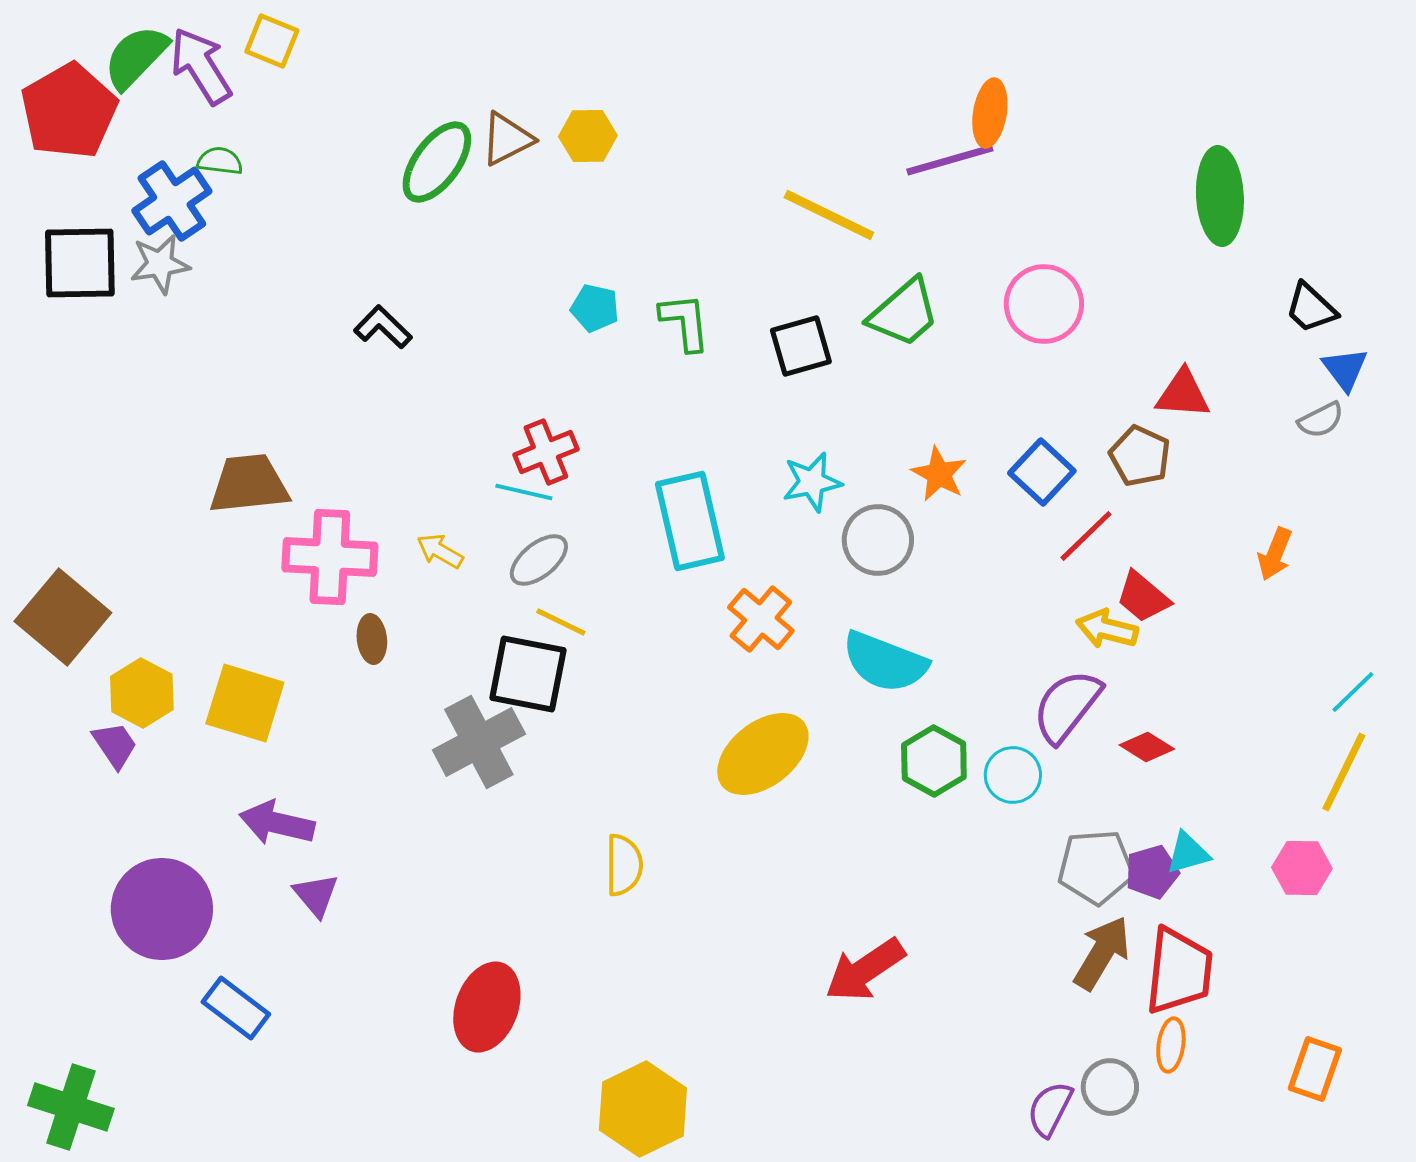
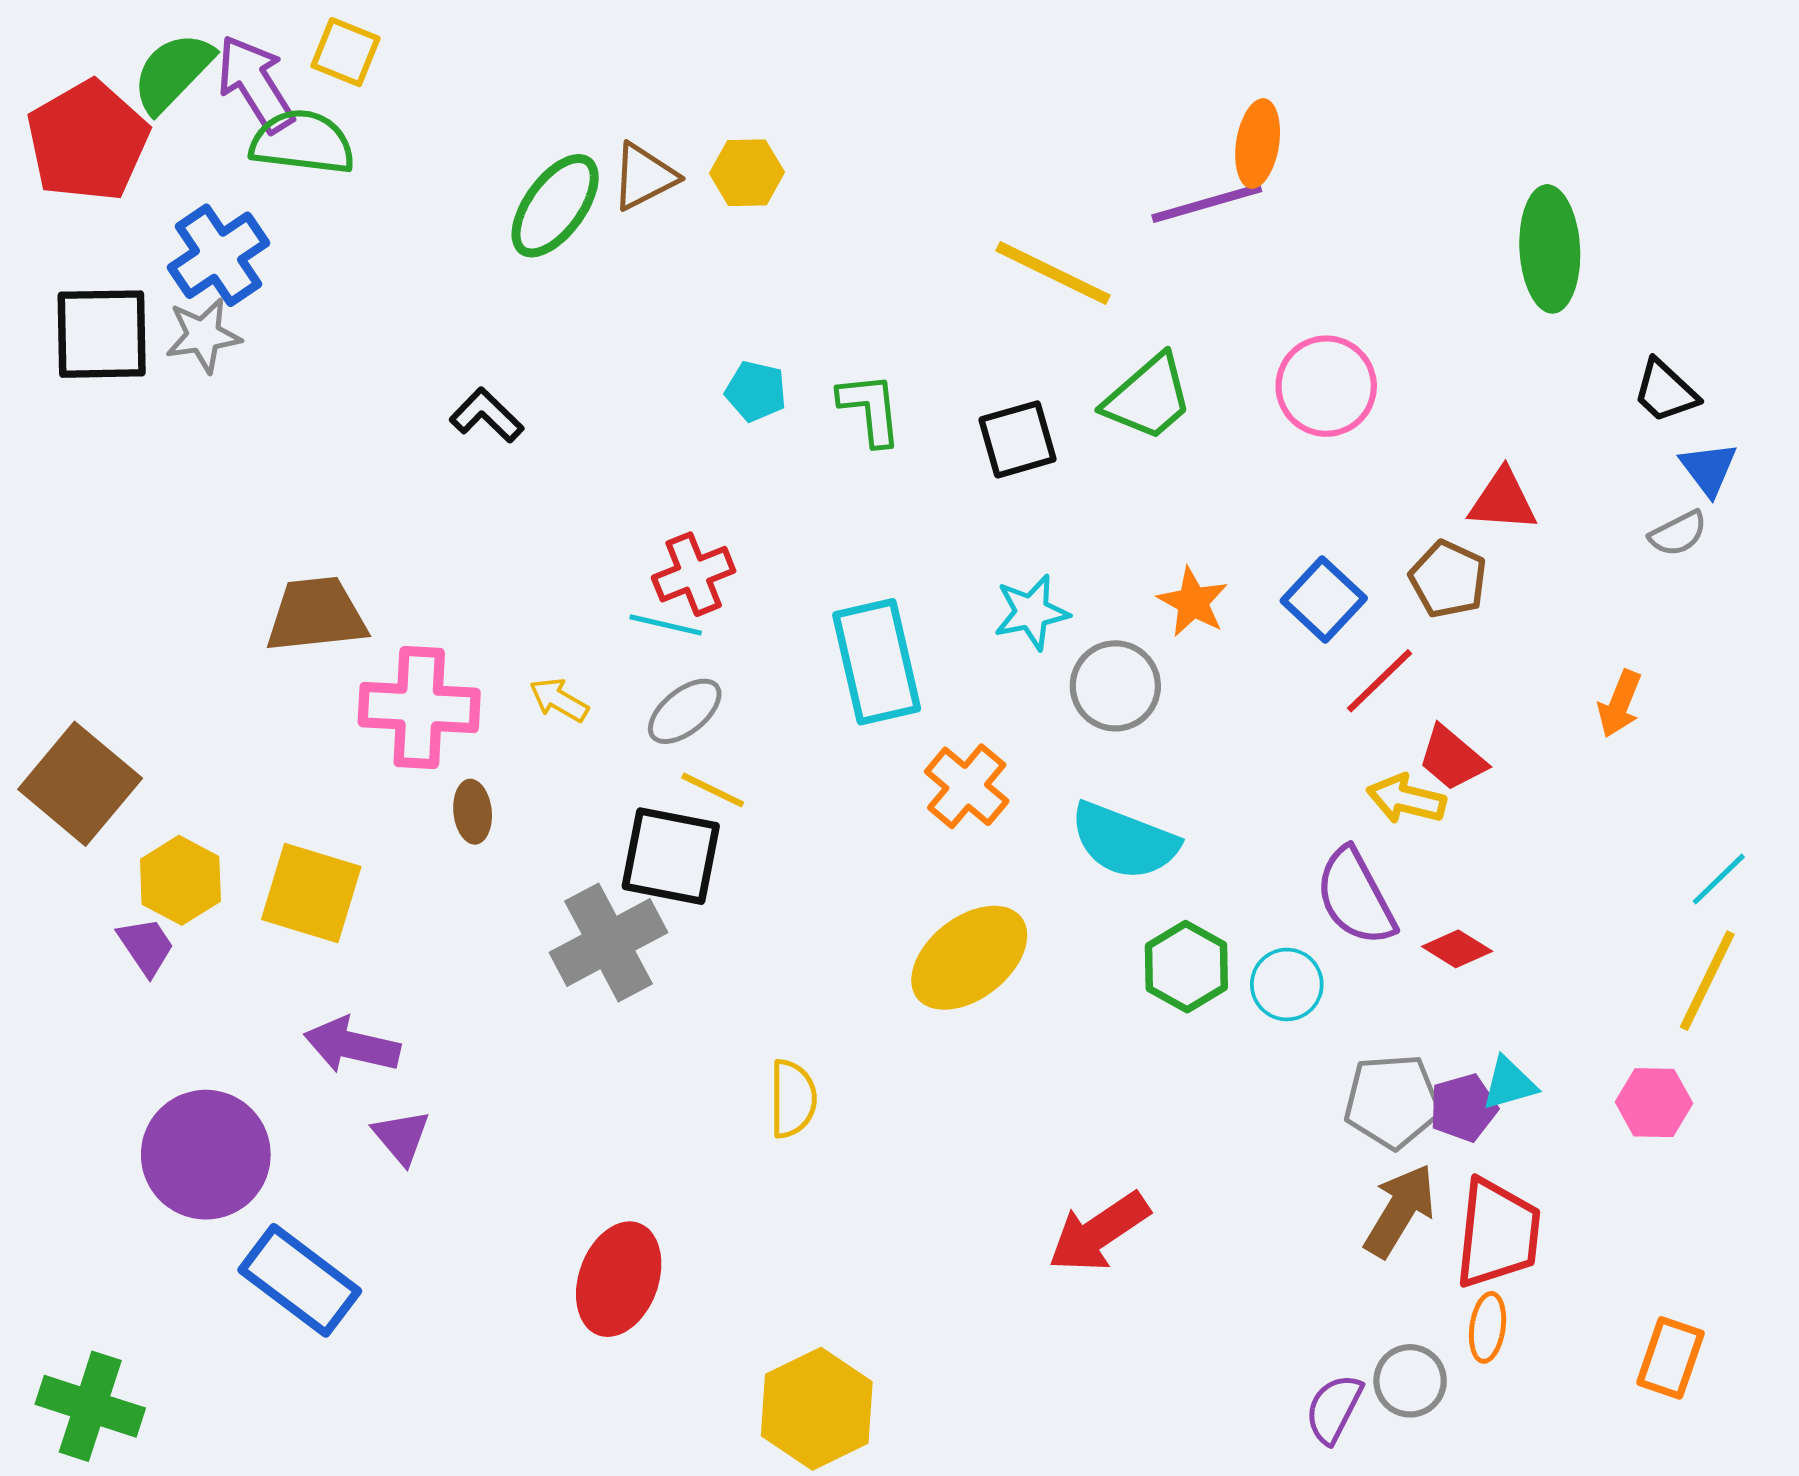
green semicircle: (220, 161) -> (302, 142), moved, size x1.8
purple semicircle: (1067, 706) -> (1355, 897), turned -66
blue rectangle: (236, 1008) -> (300, 1280), size x1.4

